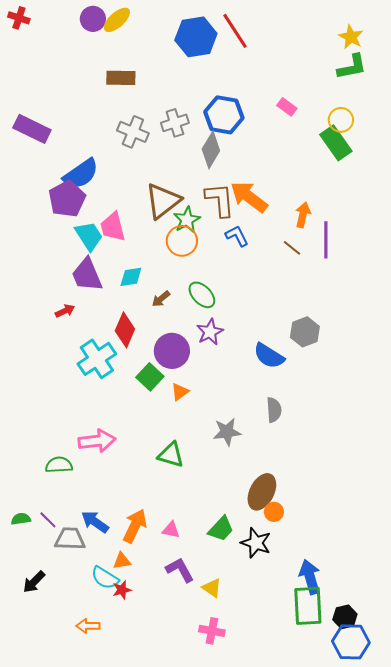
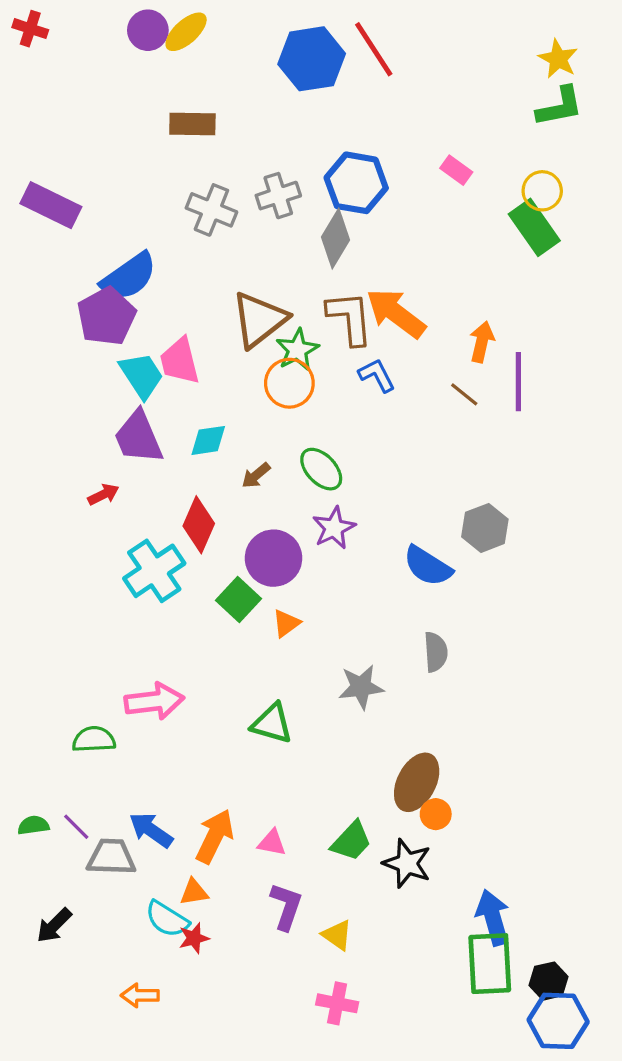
purple L-shape: (180, 570) -> (286, 906), turned 48

